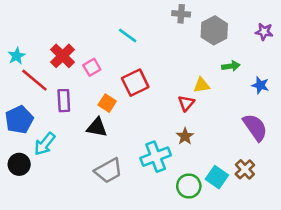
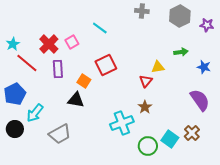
gray hexagon: (214, 30) -> (180, 16), moved
pink square: (92, 67) -> (72, 42), moved
purple rectangle: (64, 101) -> (58, 69), moved
gray trapezoid: (108, 171) -> (60, 134), moved

